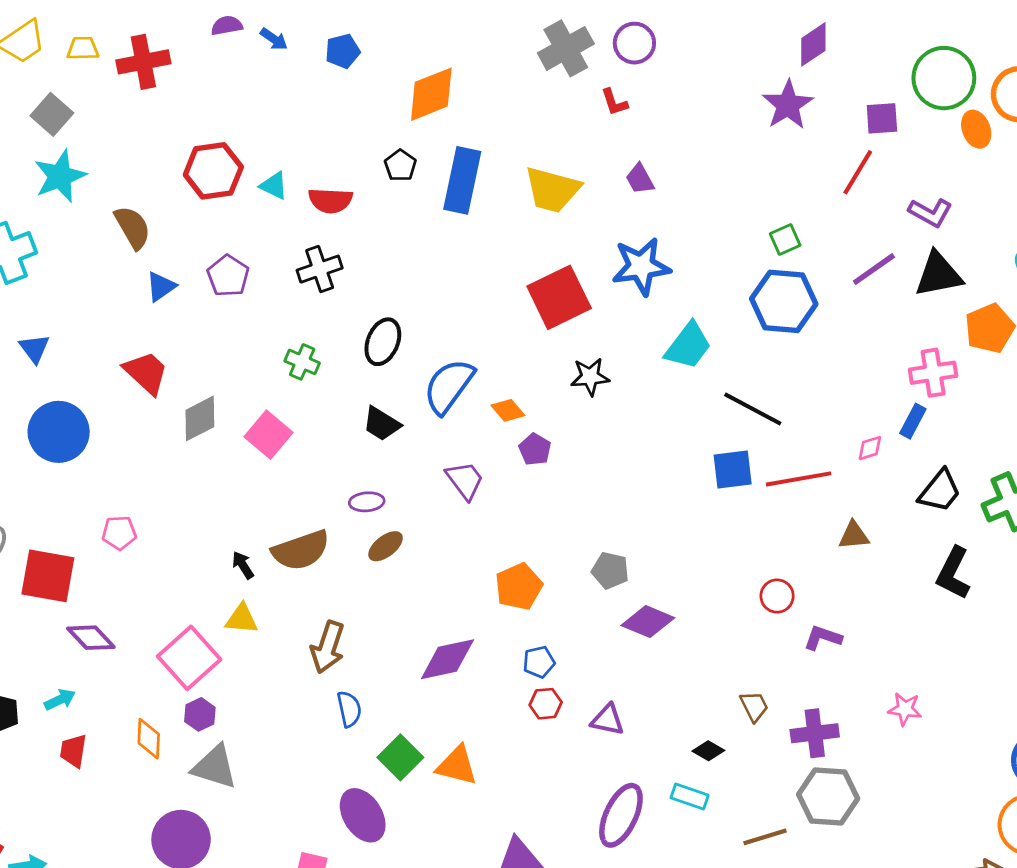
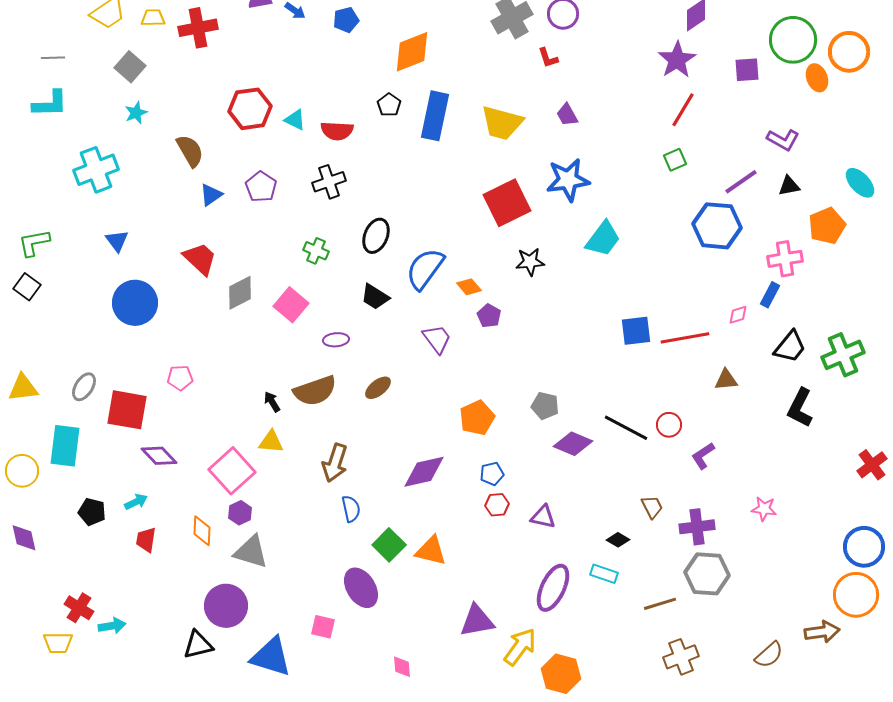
red line: (858, 172) -> (683, 110), moved
cyan star: (60, 176) -> (136, 113), size x0.6
black triangle: (938, 274) -> (789, 186), size x0.6
blue hexagon: (784, 301) -> (717, 226), moved
black line: (753, 409) -> (626, 428), moved
purple ellipse: (367, 502) -> (336, 340), moved
purple L-shape: (823, 638) -> (703, 456), turned -52

